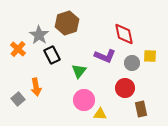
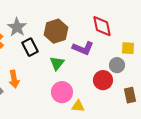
brown hexagon: (67, 23) -> (56, 31), moved
gray circle: (132, 63) -> (117, 65), moved
brown rectangle: (141, 109) -> (130, 95), moved

